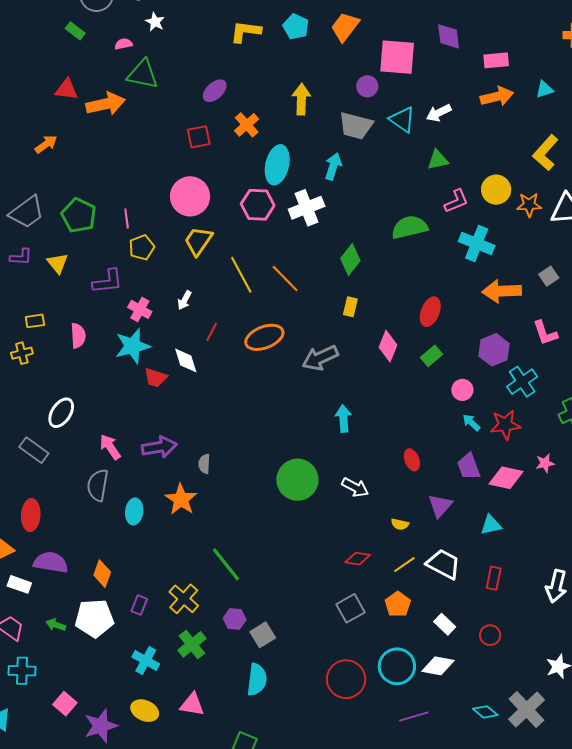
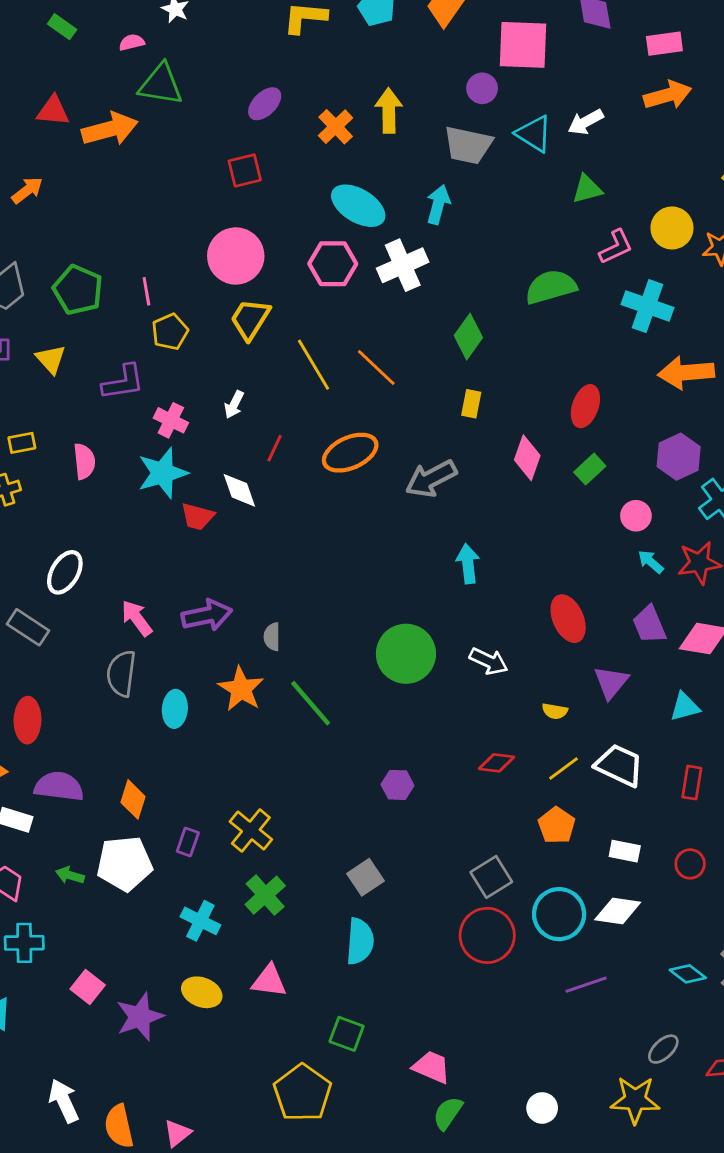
orange cross: (247, 125) -> (336, 127), moved
cyan ellipse: (277, 165) -> (358, 206), turned -69
red ellipse: (412, 460) -> (568, 619), size x1.5
green line: (226, 564) -> (311, 703), moved
gray square: (350, 608) -> (491, 877), moved
purple hexagon: (235, 619) -> (397, 785), moved
white rectangle: (445, 624) -> (625, 851), turned -30

